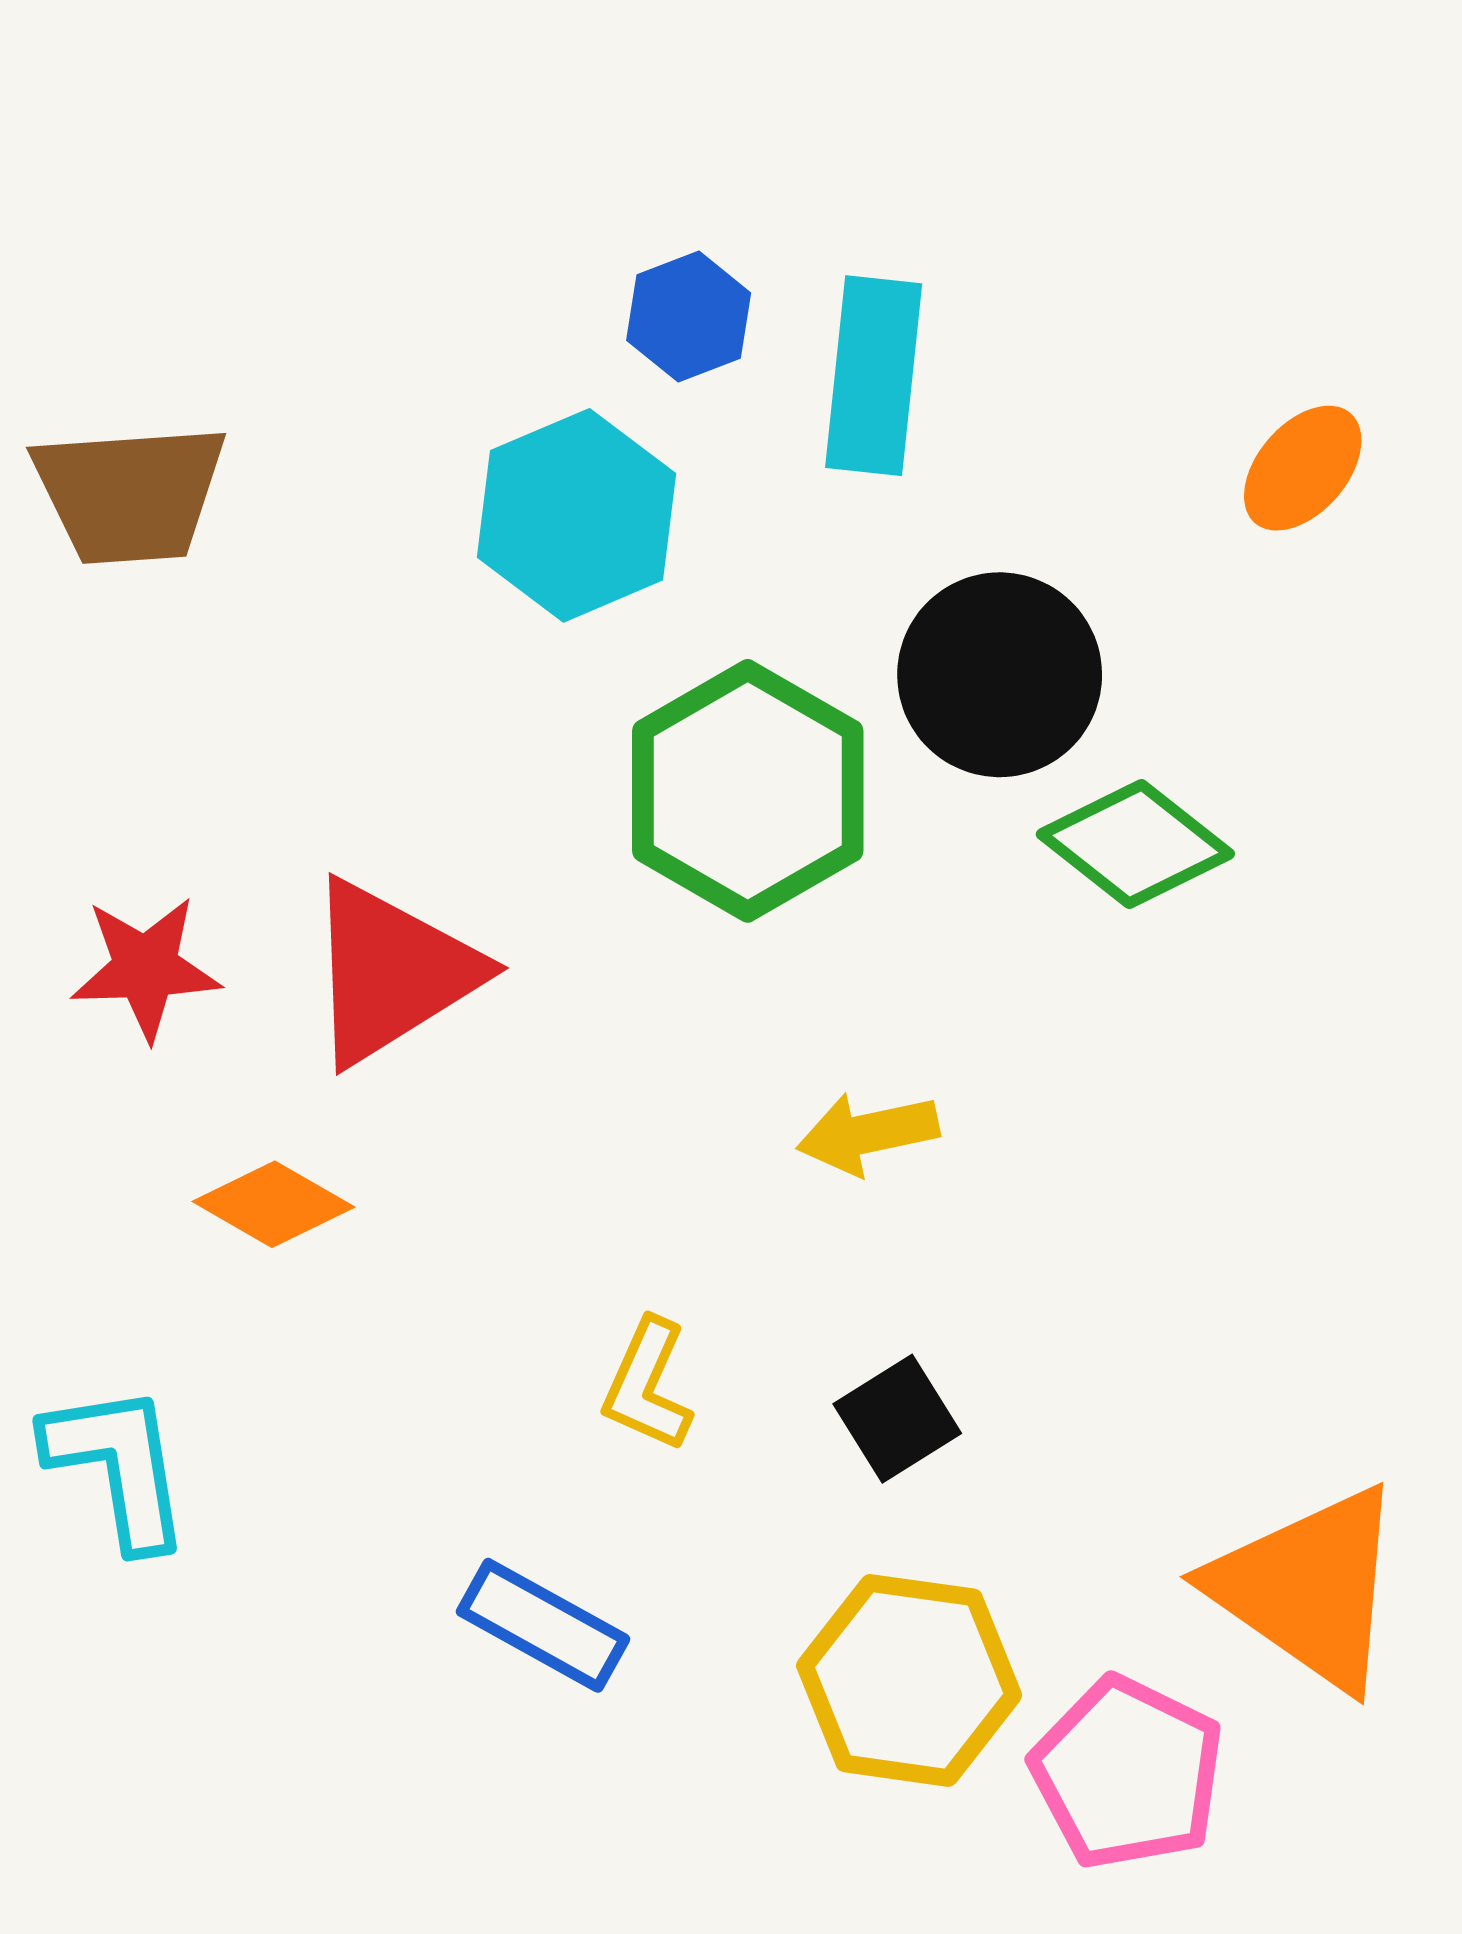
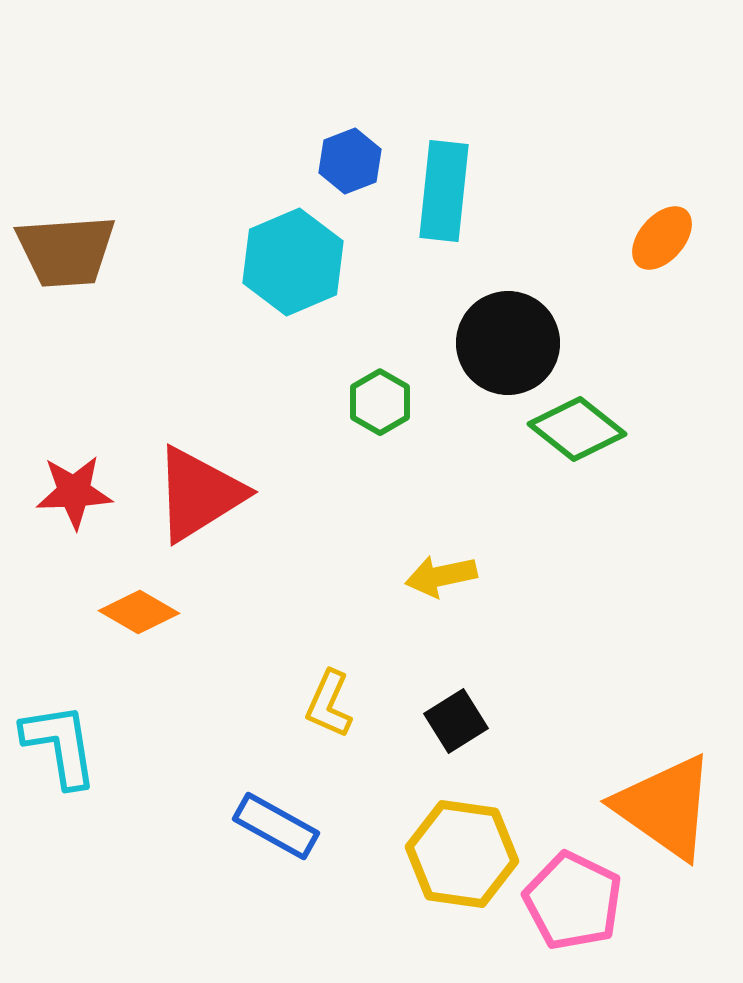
green hexagon: (748, 791) -> (380, 402), size x0.5

